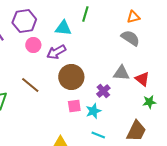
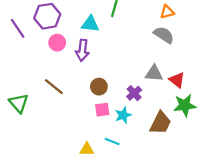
purple arrow: (56, 52) -> (82, 50), turned -54
brown circle: (71, 77) -> (99, 87), moved, size x0.6
green star: (149, 102) -> (185, 105), size x1.5
brown trapezoid: (136, 131) -> (160, 123), moved
cyan line: (98, 135) -> (112, 142), moved

